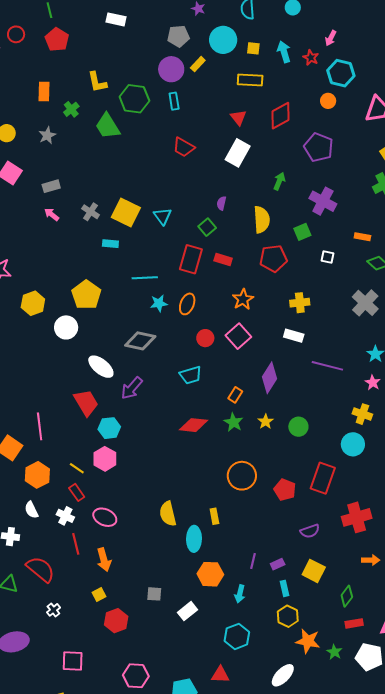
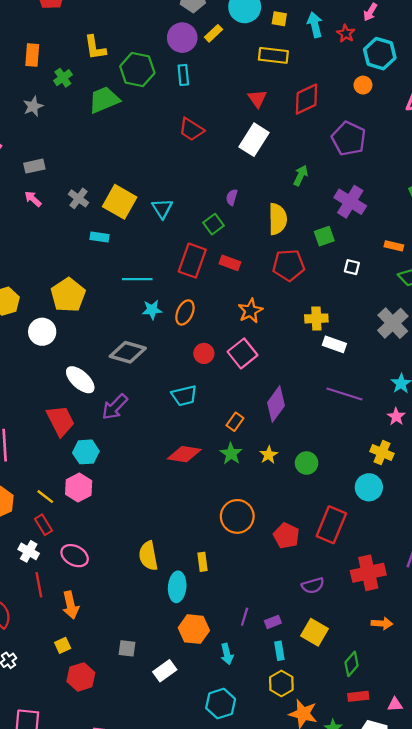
green trapezoid: (108, 126) -> (104, 100), turned 96
white rectangle: (294, 336) -> (334, 344), moved
cyan arrow: (240, 594) -> (227, 654), turned -30

